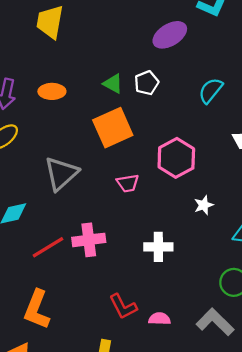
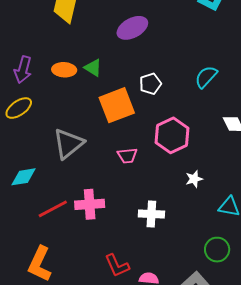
purple ellipse: (170, 35) -> (132, 28), moved
white pentagon: (147, 83) -> (150, 84), moved
green triangle: (113, 84) -> (93, 68), moved

